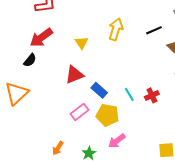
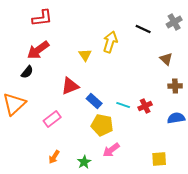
black line: (154, 30) -> (143, 29), moved, turned 49
yellow triangle: (82, 43) -> (85, 55), moved
cyan line: (129, 94) -> (123, 105), turned -40
pink rectangle: (80, 112) -> (52, 119), moved

